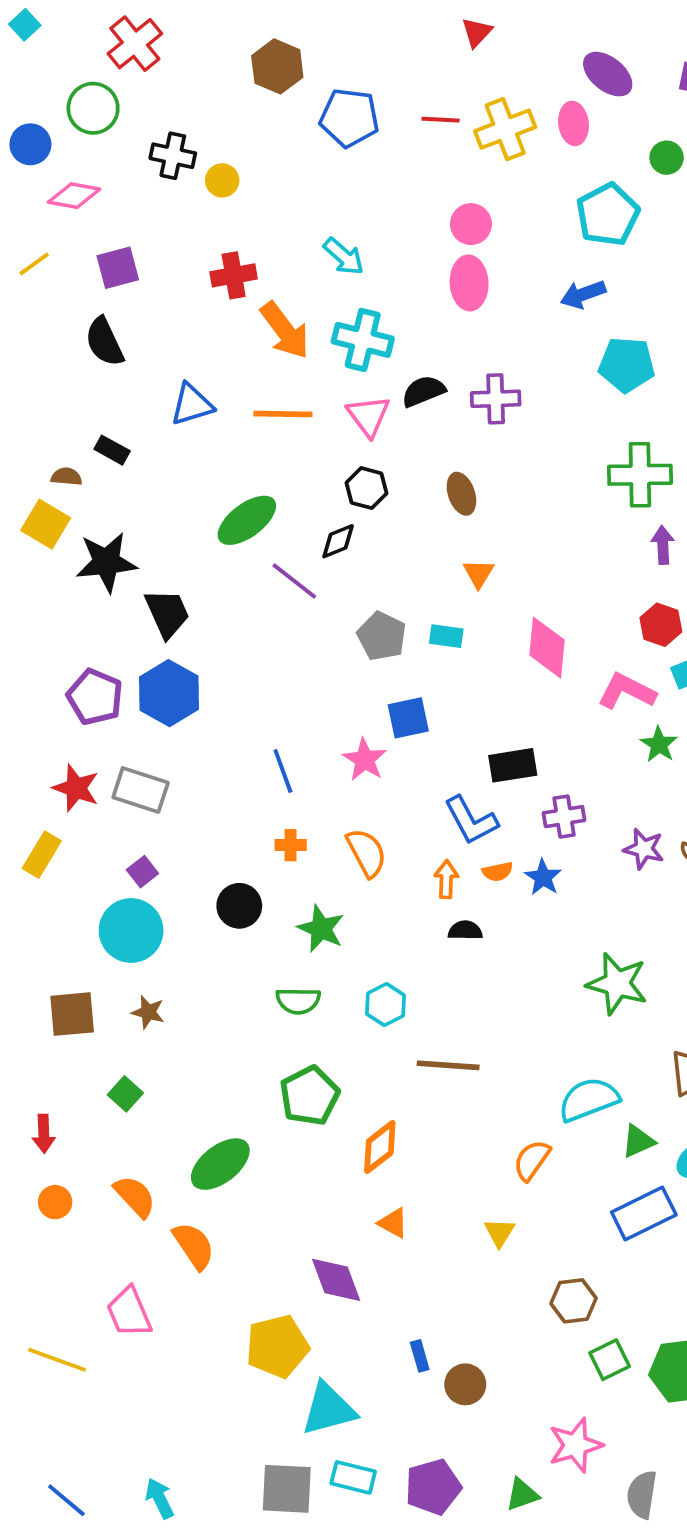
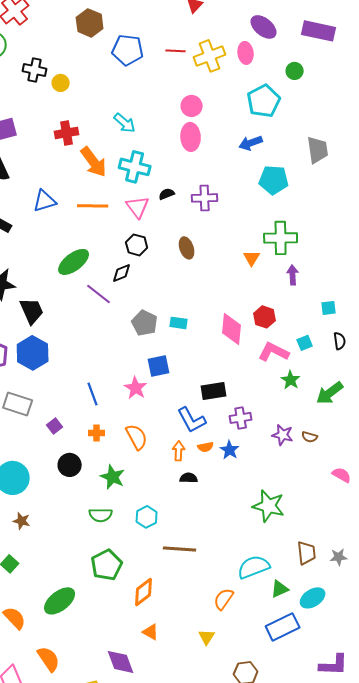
black semicircle: (423, 391) -> (167, 194), size x0.7
orange triangle: (479, 573) -> (252, 258), moved
red hexagon: (661, 625) -> (265, 317), moved
purple square: (142, 872) -> (55, 426), moved
orange semicircle: (194, 1246) -> (49, 659), moved

